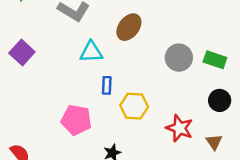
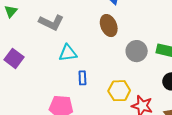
brown ellipse: (129, 27) -> (109, 26), moved, turned -55
yellow hexagon: (134, 106) -> (119, 91), moved

